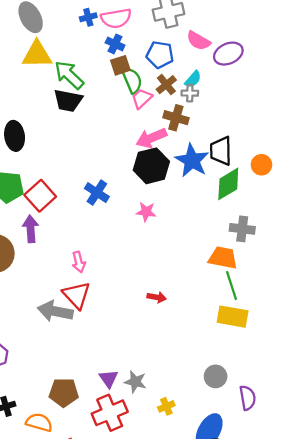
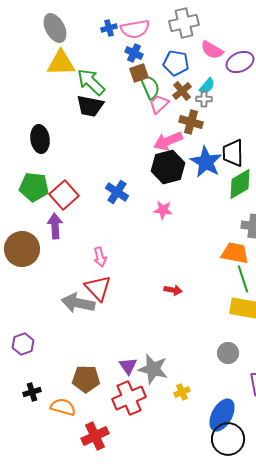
gray circle: (216, 376) -> (228, 353), moved
gray star: (135, 382) -> (153, 369), size x1.4

